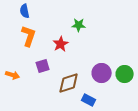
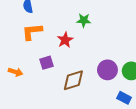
orange L-shape: (29, 36) -> (32, 32), turned -115
blue rectangle: (89, 100) -> (124, 98), moved

